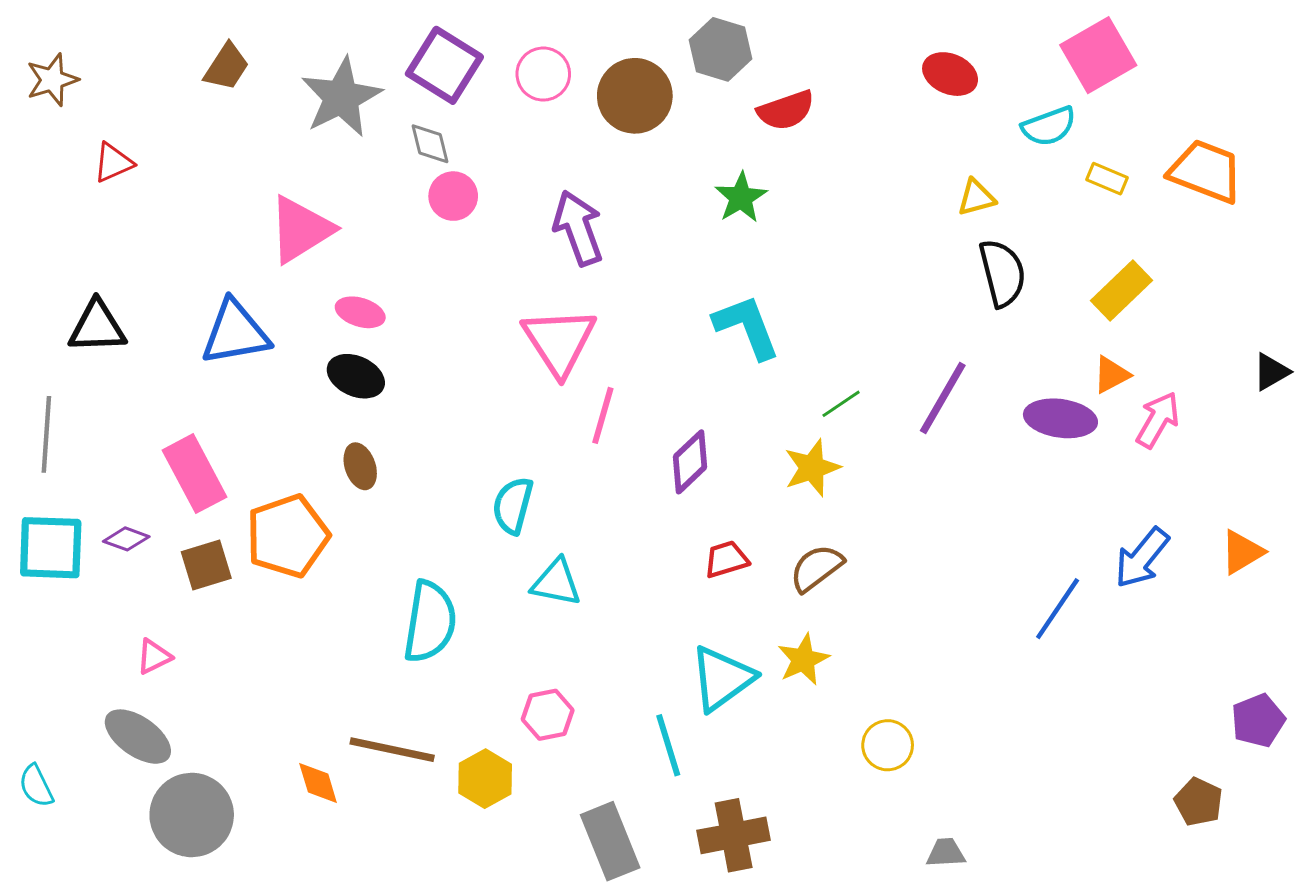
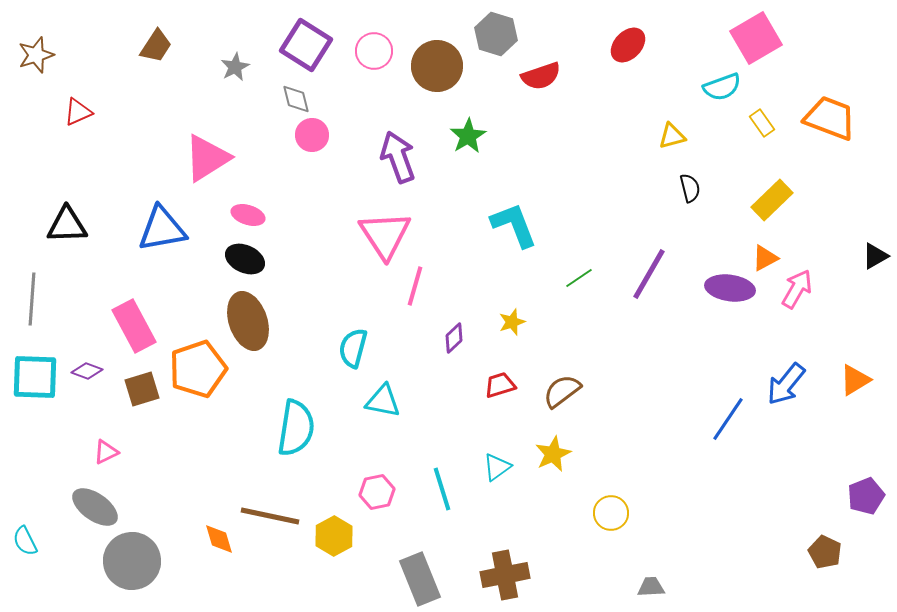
red ellipse: (950, 74) -> (628, 45), moved, turned -69
gray star: (341, 97) -> (235, 67), size x0.5
yellow rectangle: (1107, 179) -> (762, 123), turned 32
green star: (741, 198) -> (468, 136), moved
black semicircle: (1002, 273) -> (690, 188), size x0.6
purple diamond: (690, 462) -> (454, 338), moved, size x0.7
brown ellipse: (360, 466) -> (248, 321), size x1.8
yellow star: (812, 468) -> (512, 322), moved, size x0.7
cyan triangle: (722, 678) -> (497, 467), size x0.6
cyan line: (668, 745) -> (442, 489), moved

